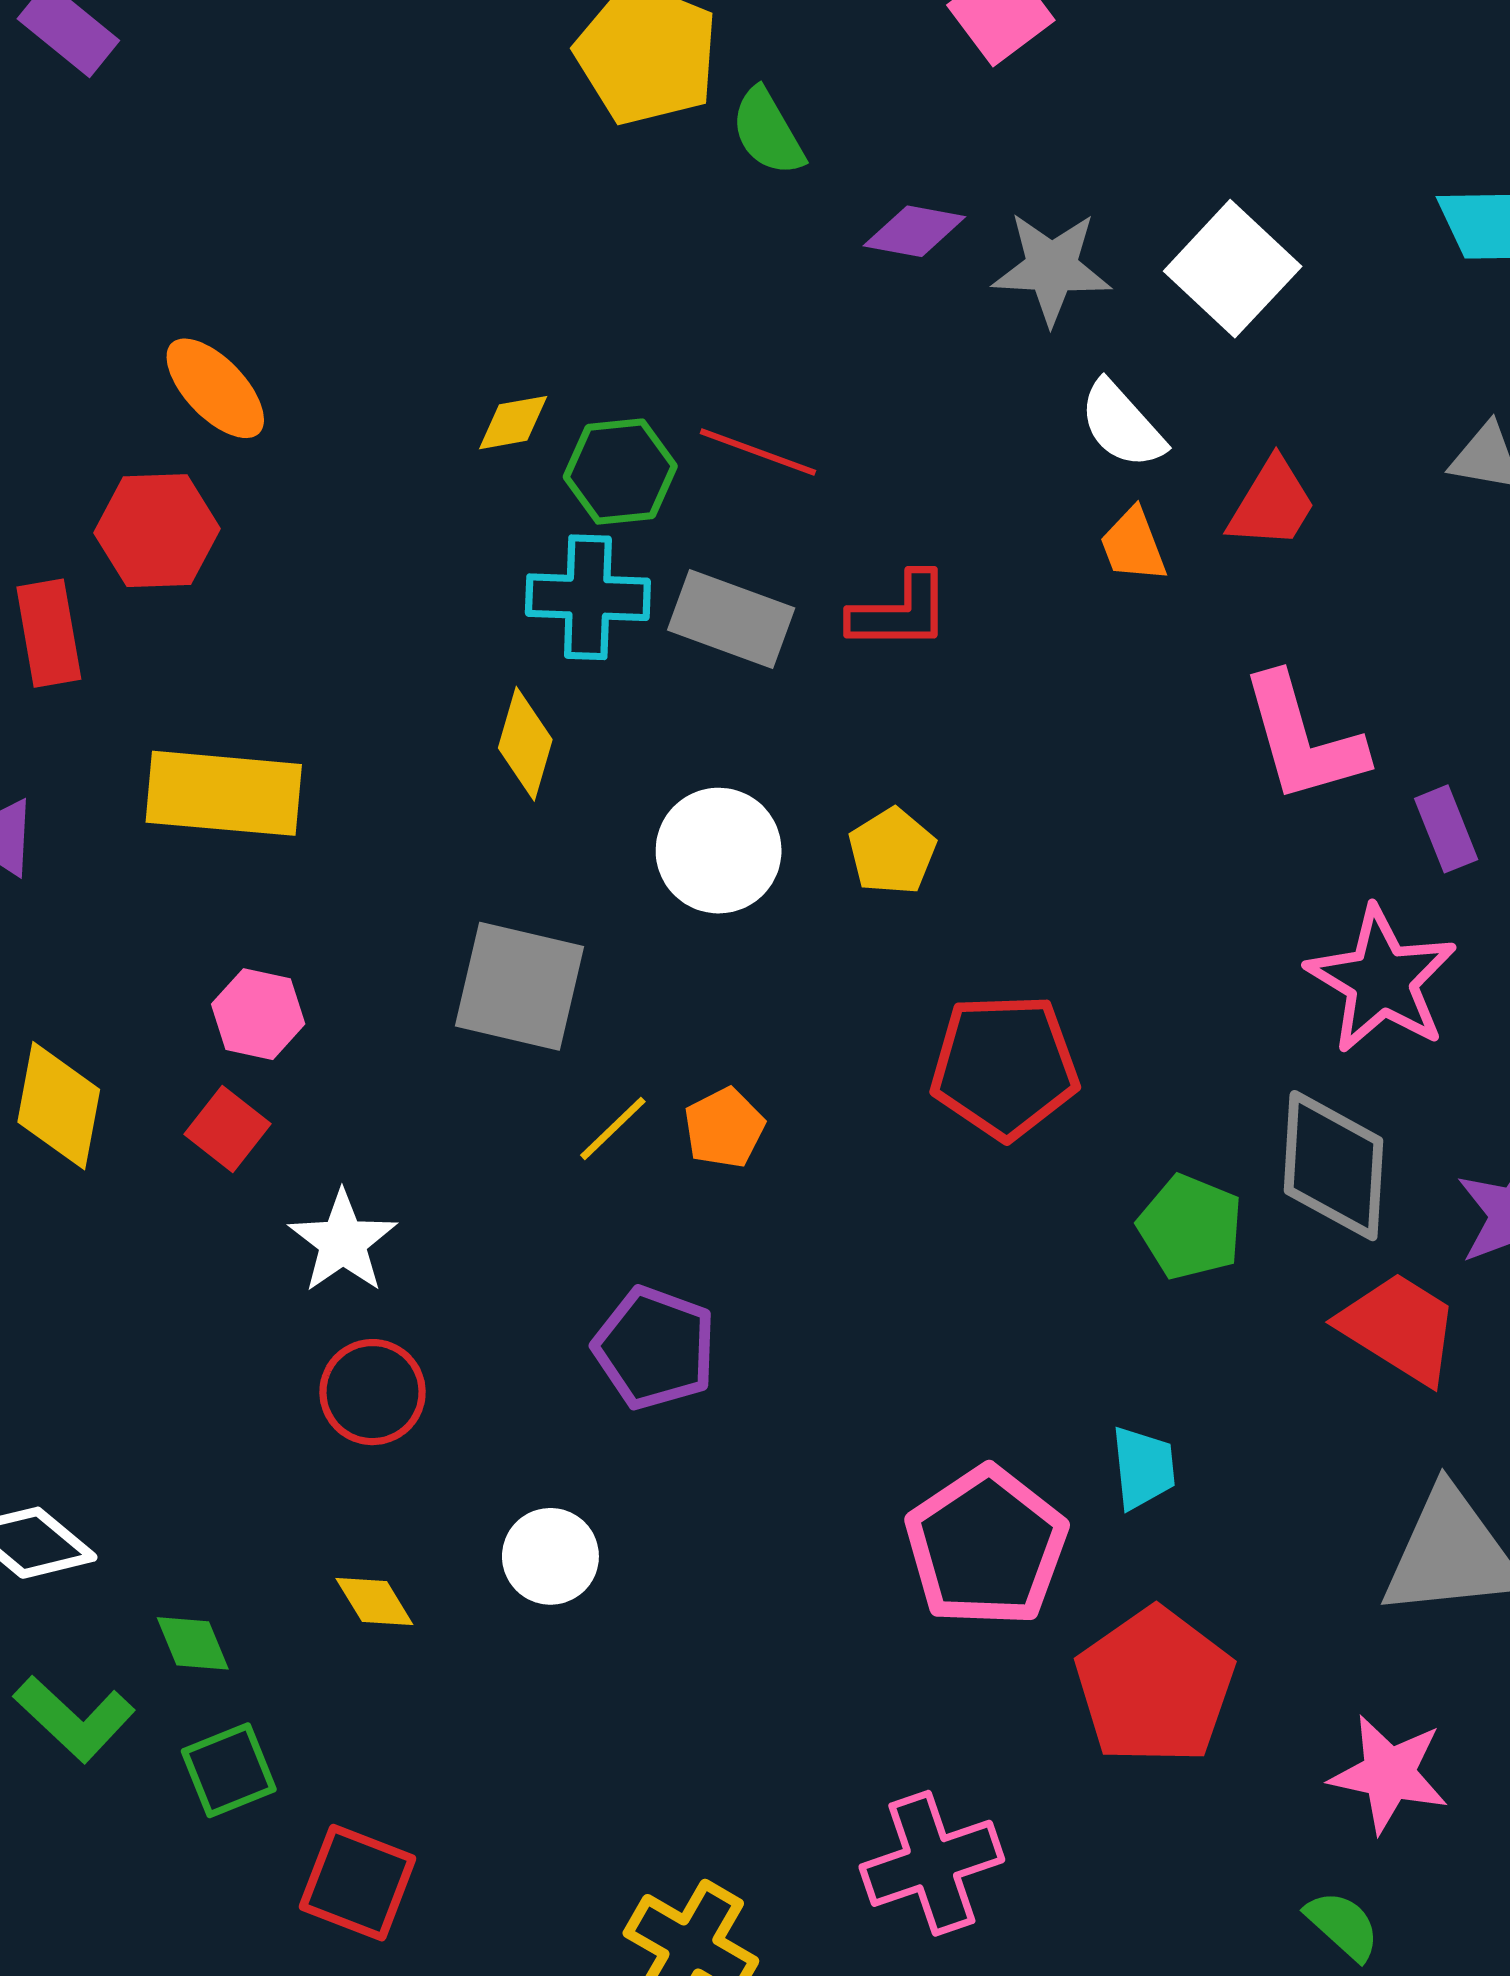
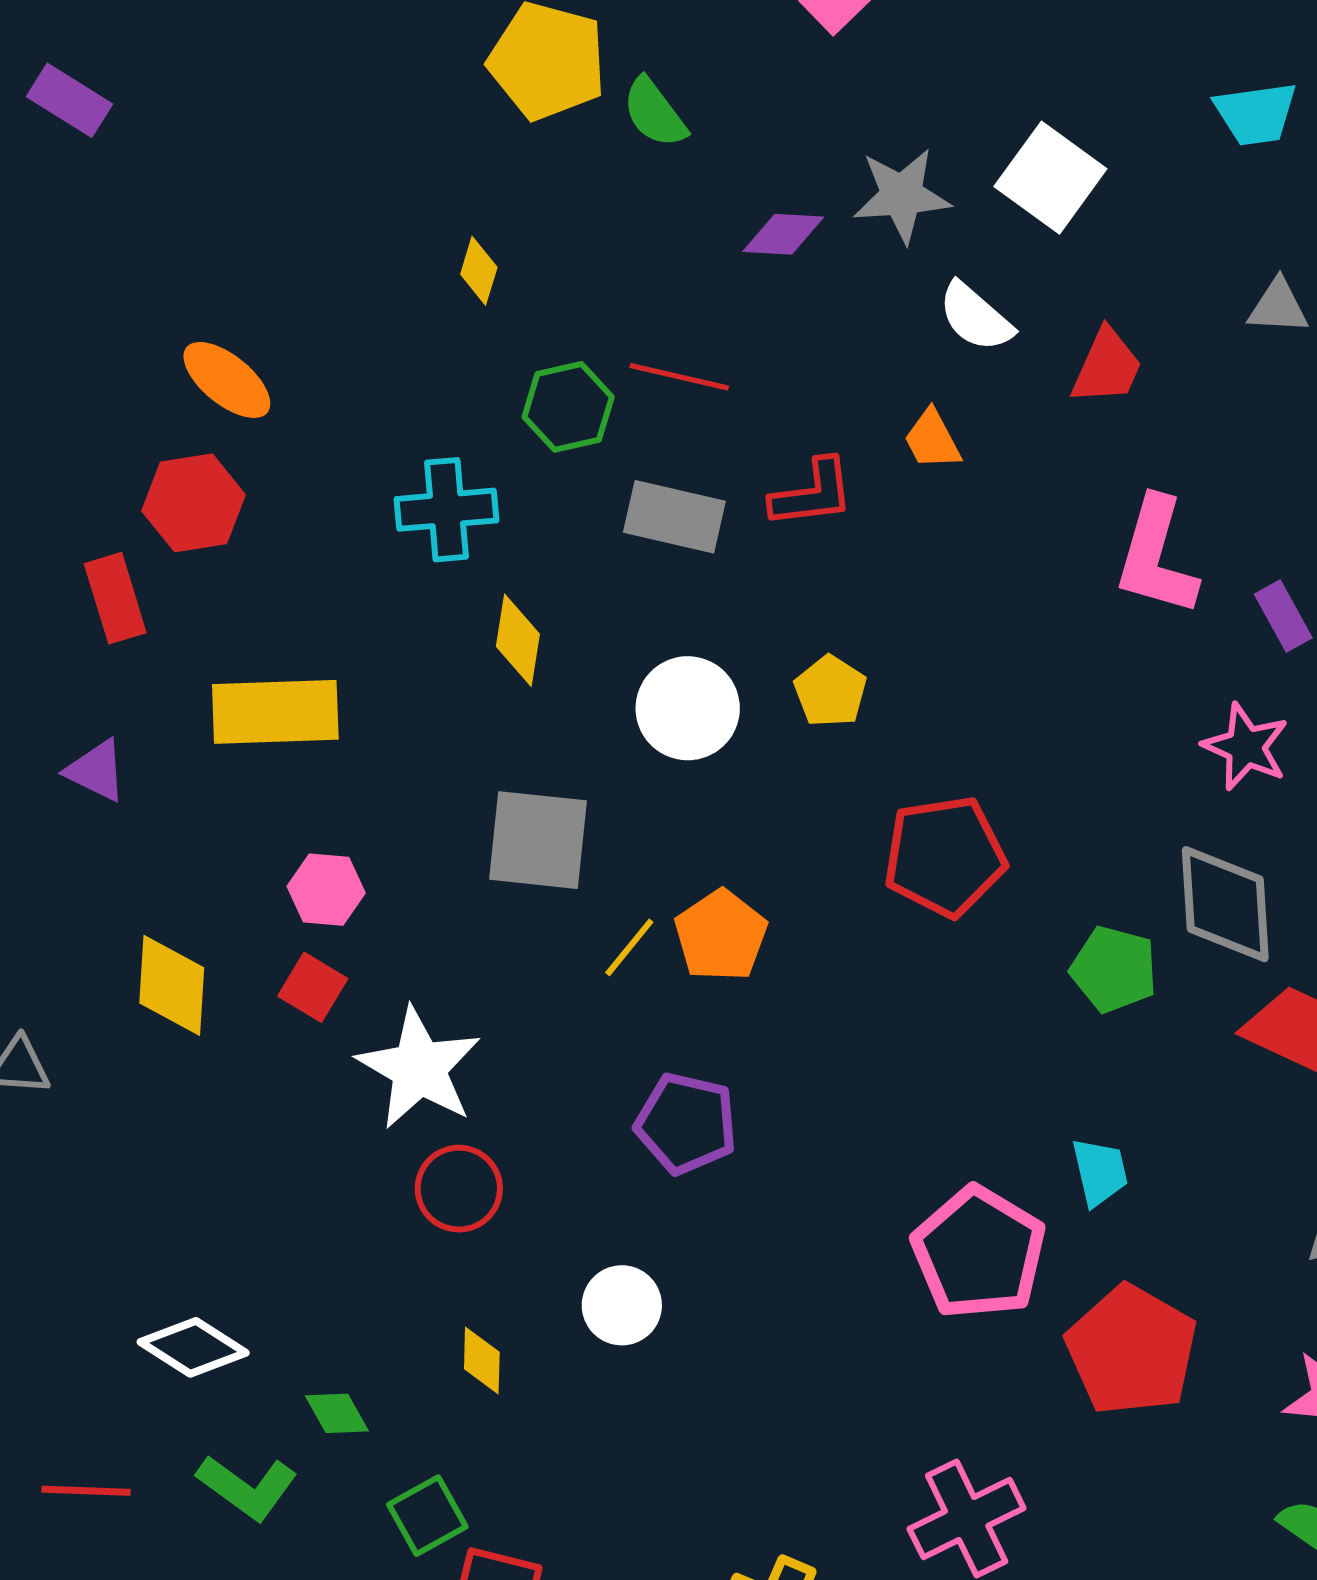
purple diamond: (914, 231) -> (783, 234), moved
yellow diamond: (513, 423) -> (479, 271), moved, turned -56
orange trapezoid: (1133, 545) -> (932, 440), moved
cyan cross: (588, 597) -> (446, 510), moved
pink L-shape: (1303, 739) -> (1156, 557), turned 39
pink star: (1382, 980) -> (1246, 747), size x0.7
orange pentagon: (724, 1128) -> (721, 936), size x1.4
white star: (343, 1242) -> (419, 1068), size x1.4
yellow diamond: (374, 1602) -> (482, 1360), turned 40
green square: (229, 1770) -> (427, 1516), moved

